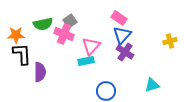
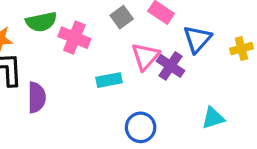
gray square: (70, 21) -> (122, 17), moved
blue triangle: (122, 35) -> (197, 39), moved
pink triangle: (91, 46) -> (145, 56), moved

